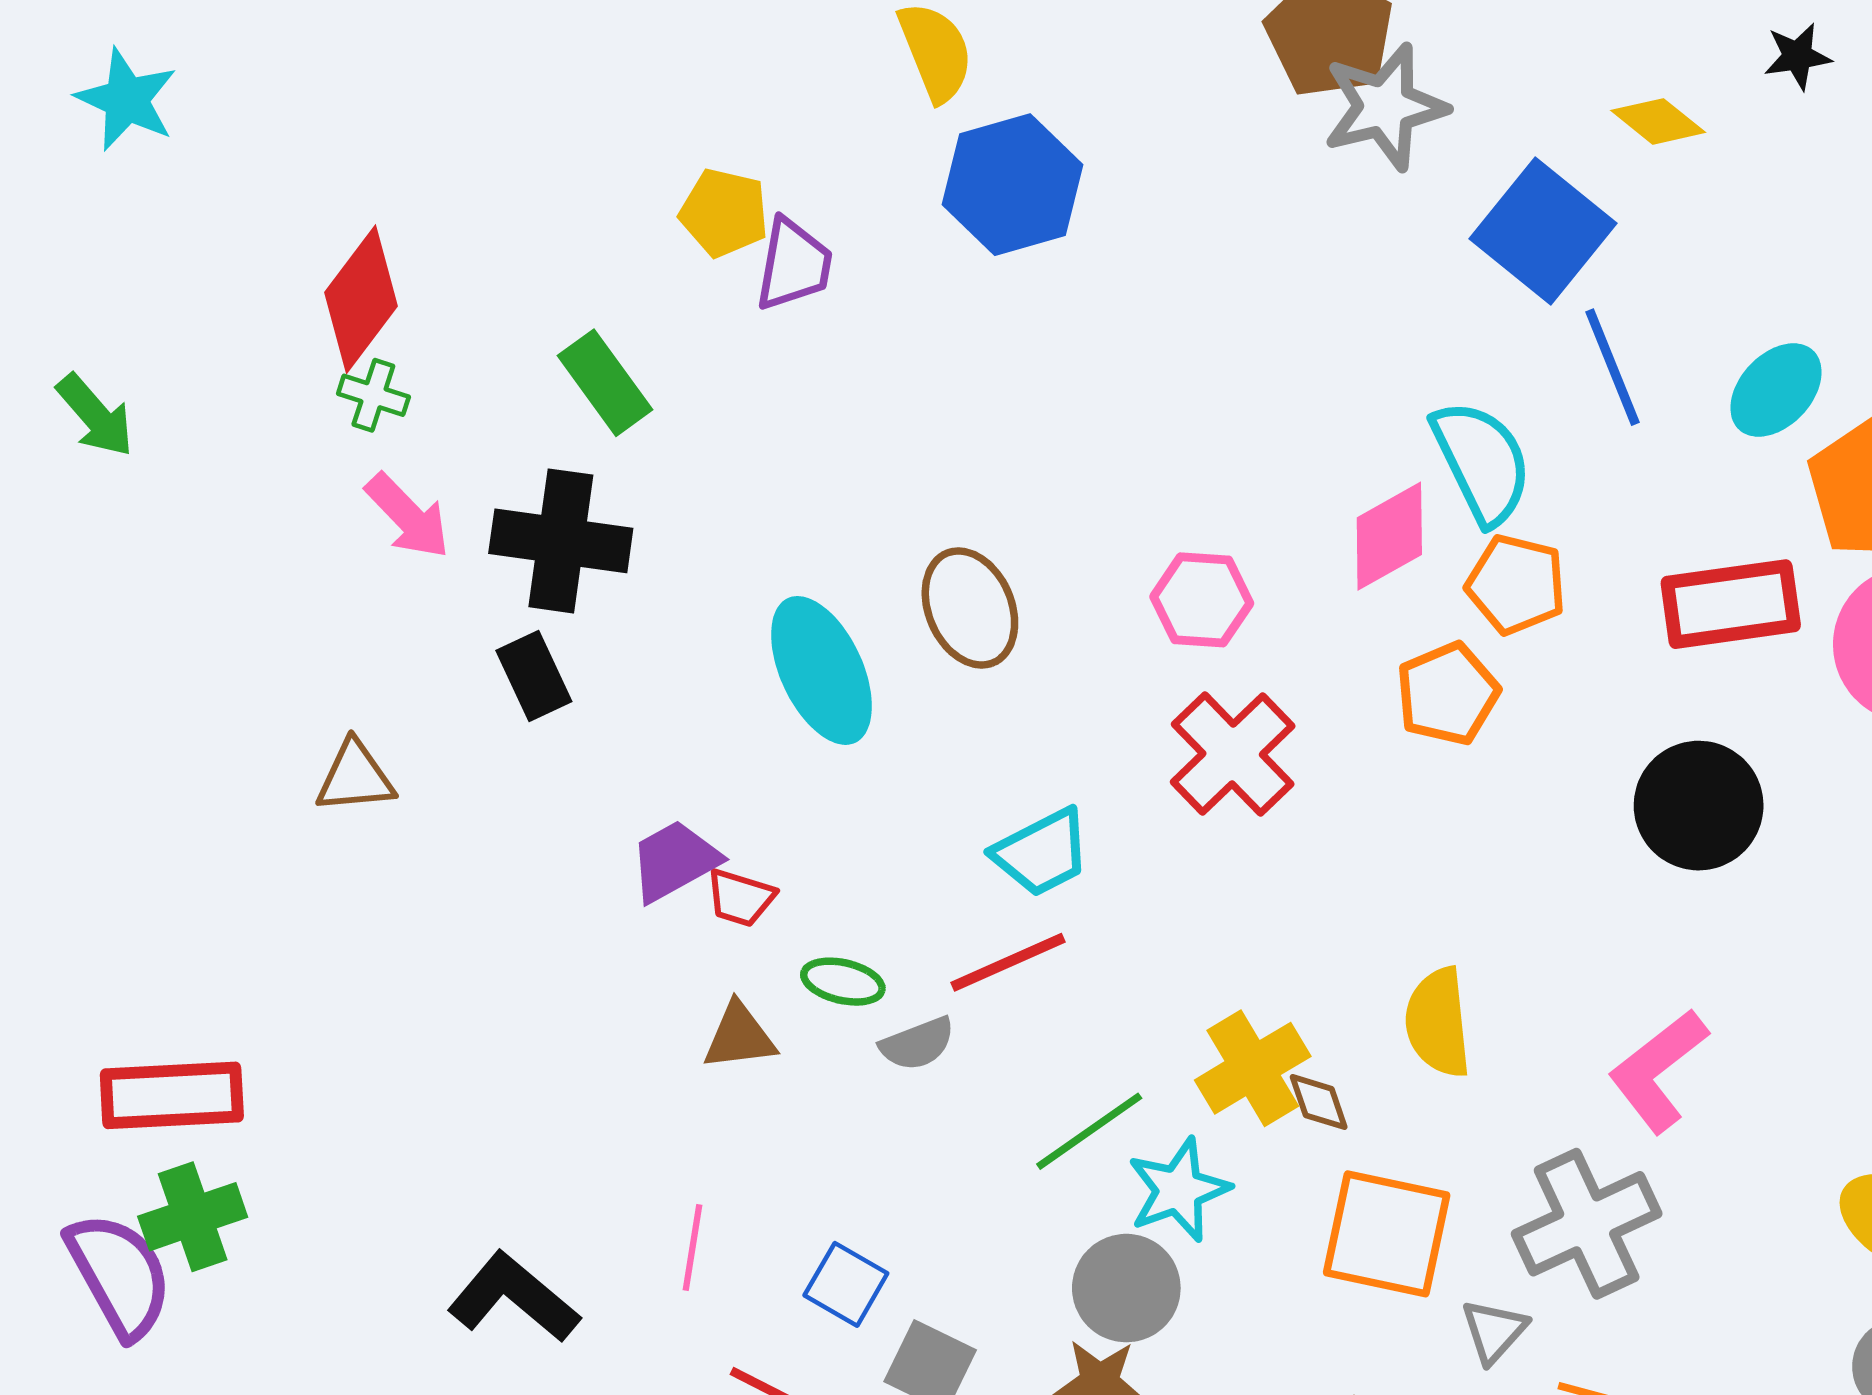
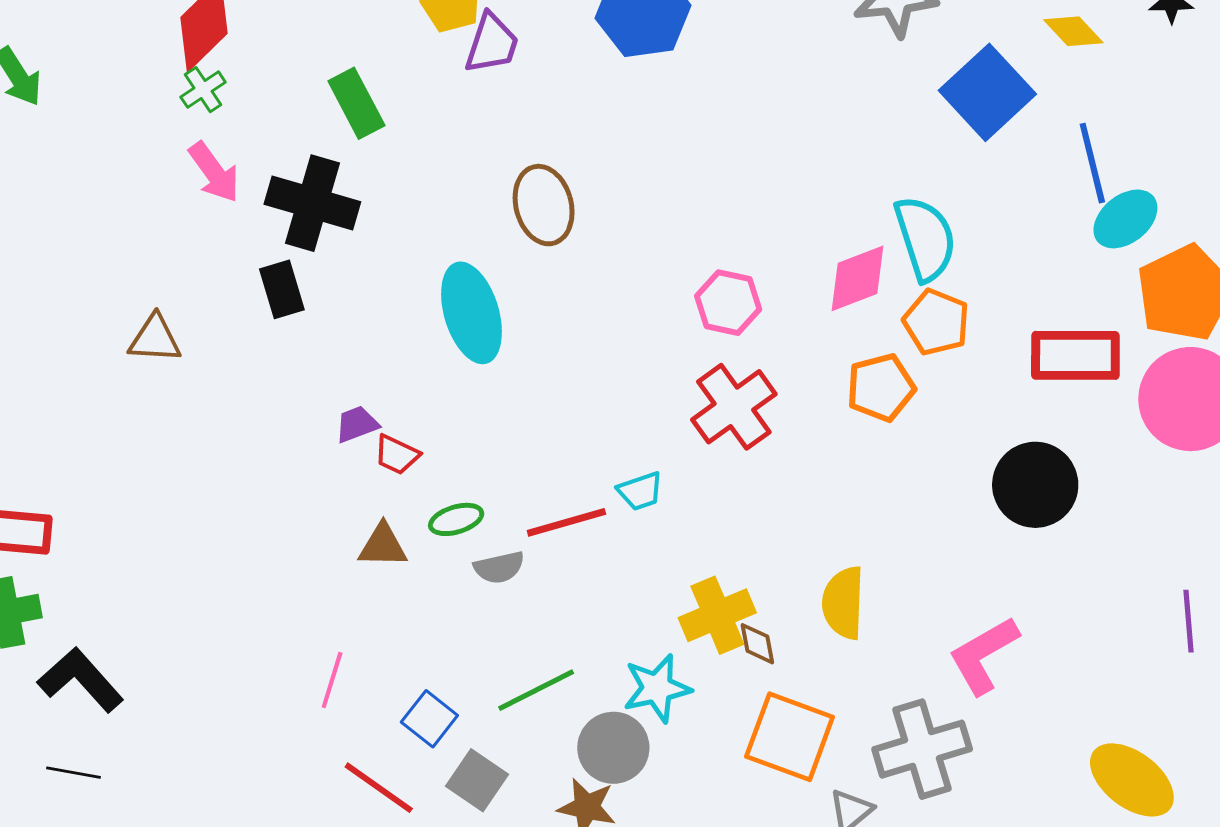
blue line: (1612, 367) -> (1092, 163), moved
green cross: (373, 395) -> (203, 90), turned 30
brown ellipse: (970, 608) -> (544, 205), moved
cyan trapezoid: (1042, 853) -> (640, 491), moved, size x0.7
purple trapezoid: (674, 861) -> (357, 424), size x0.7
green ellipse: (843, 982) -> (456, 519), turned -38
green line: (1089, 1131) -> (536, 690), moved
black L-shape: (513, 1297) -> (81, 680), moved

